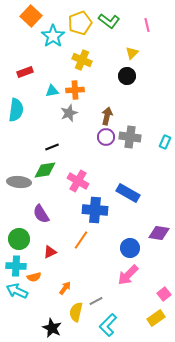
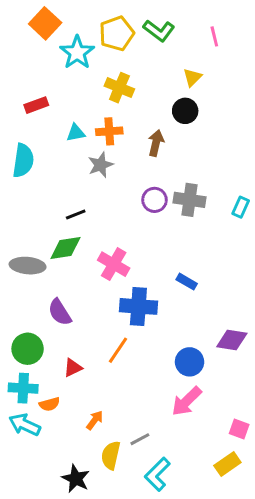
brown arrow: (107, 116) -> (156, 143), moved
blue rectangle: (128, 193) -> (187, 282), size x0.6
pink square: (164, 294) -> (239, 429), turned -32

